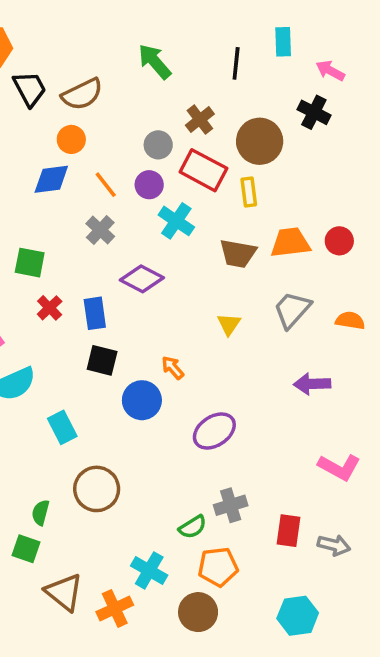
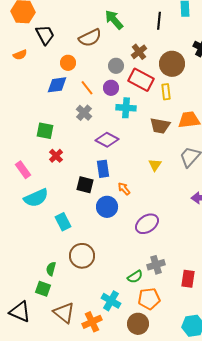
brown semicircle: (82, 94) -> (90, 38), moved
cyan cross: (176, 221) -> (126, 108), turned -30
blue rectangle: (95, 313) -> (103, 169), moved

